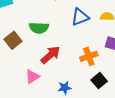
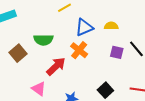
orange cross: (89, 56) -> (79, 50), moved, turned -30
pink triangle: (32, 77) -> (39, 89), turned -49

